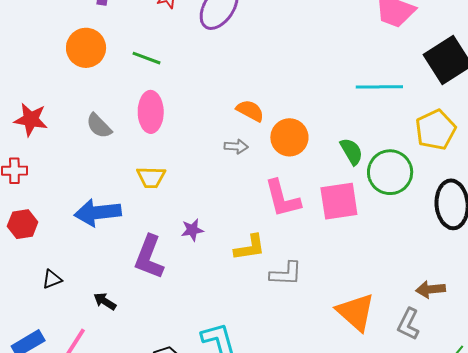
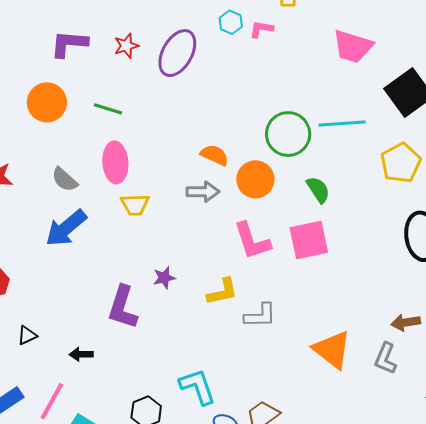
gray arrow: (236, 146) -> (203, 192), size x1.4
green circle: (390, 172) -> (288, 134), moved
yellow trapezoid: (151, 177) -> (135, 205), moved
blue arrow: (98, 213) -> (66, 228), moved, turned -30
black arrow: (105, 301) -> (81, 354), turned -30

